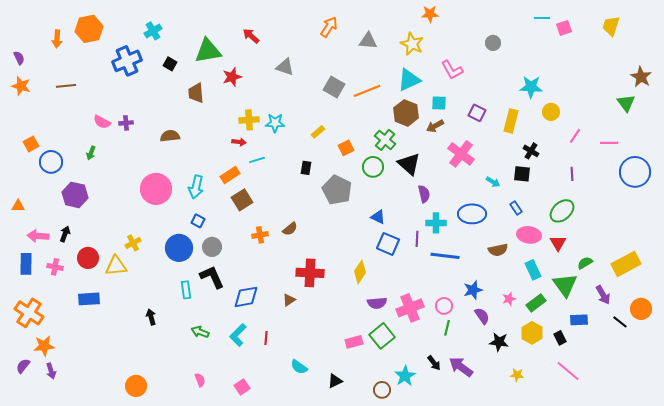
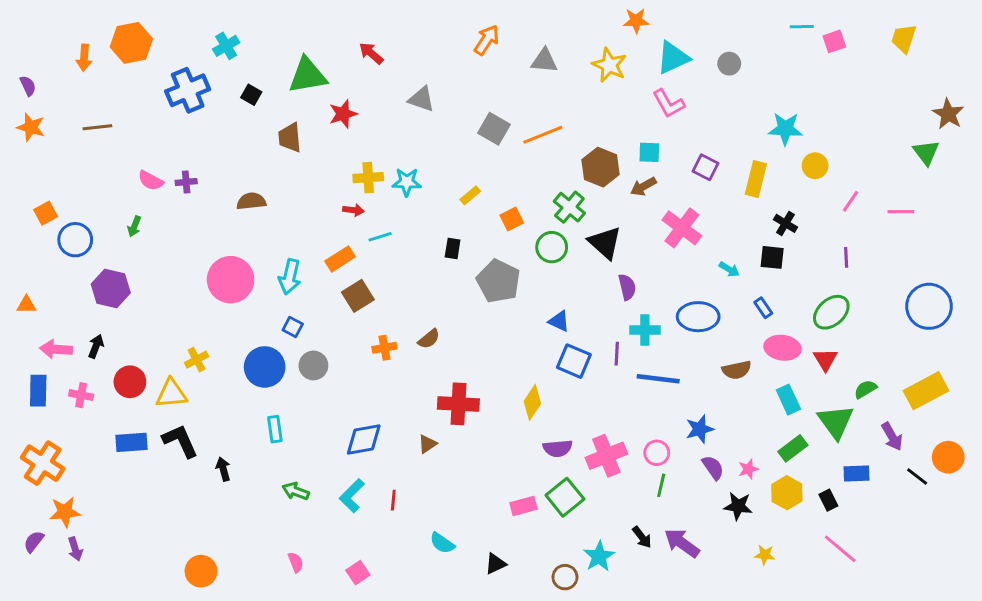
cyan triangle: (409, 80) -> (673, 58), moved
blue circle: (635, 172) -> (929, 306), moved
black L-shape: (212, 277) -> (180, 441), moved
pink star: (509, 299) -> (748, 469), moved

